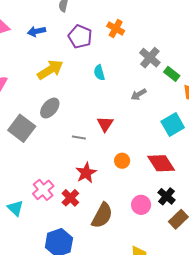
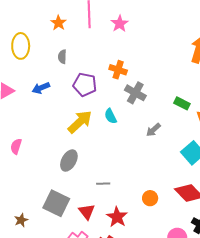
gray cross: (150, 58) -> (135, 93), moved
yellow arrow: (50, 70) -> (80, 122), moved
red triangle: (105, 124) -> (87, 212), moved
gray square: (22, 128) -> (56, 203), moved

